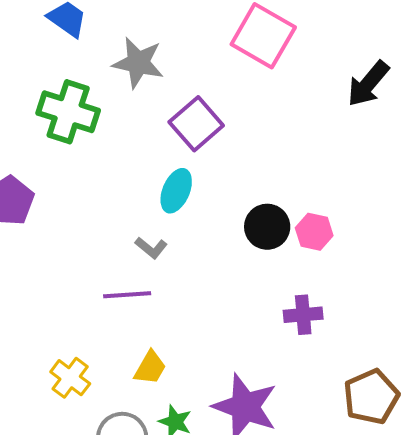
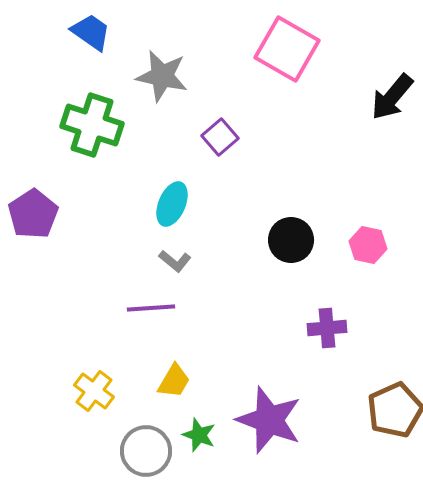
purple square: (196, 124) -> (220, 137), size x0.7
cyan ellipse: (176, 191) -> (172, 204), moved
pink hexagon: (314, 232) -> (368, 245), moved

